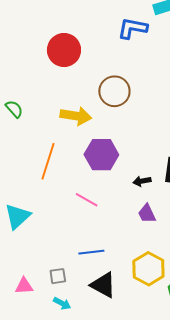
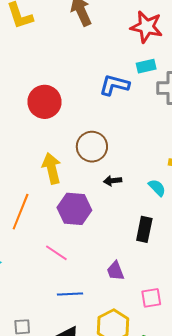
yellow arrow: (76, 116) -> (52, 168), turned -116
black arrow: (142, 181) -> (113, 181), moved
blue line: (91, 252) -> (70, 294), moved

